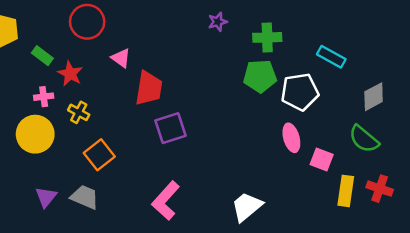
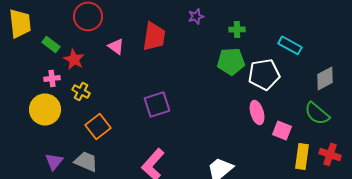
green cross: (267, 37) -> (237, 29), size x0.7
red trapezoid: (149, 88) -> (154, 36), moved

